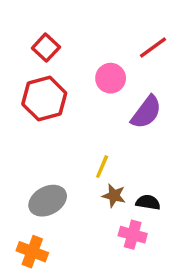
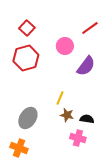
gray ellipse: (48, 201) -> (28, 118), turned -30

